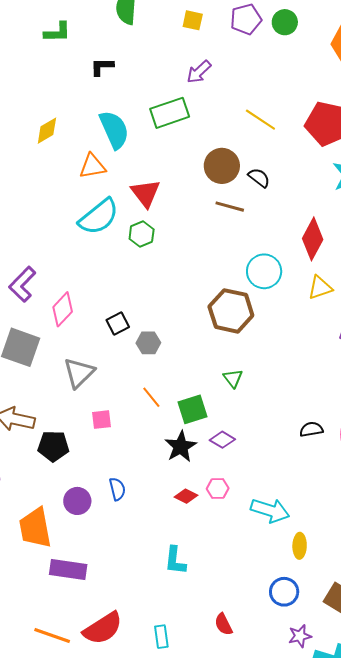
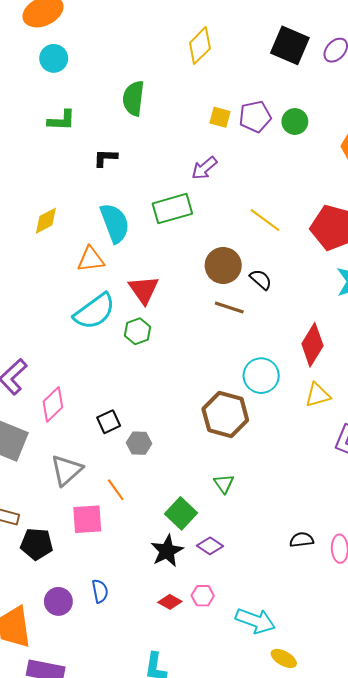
yellow square: (193, 20) -> (220, 117), moved
orange line: (151, 397) -> (116, 490), moved
green square: (193, 409) -> (181, 513), turned -32
pink square: (101, 420) -> (87, 519), size x1.5
yellow ellipse: (300, 546) -> (284, 658), turned -65

